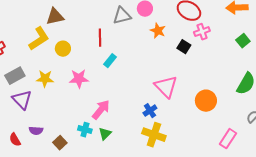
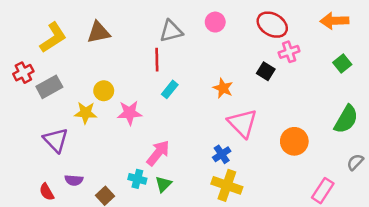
gray triangle: (122, 16) -> (171, 31), moved
orange star: (158, 31) -> (223, 88), moved
yellow L-shape: (39, 39) -> (53, 38), moved
yellow circle: (63, 49) -> (104, 91), moved
gray rectangle: (15, 76) -> (49, 87), moved

